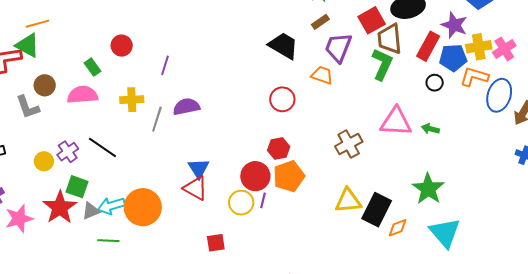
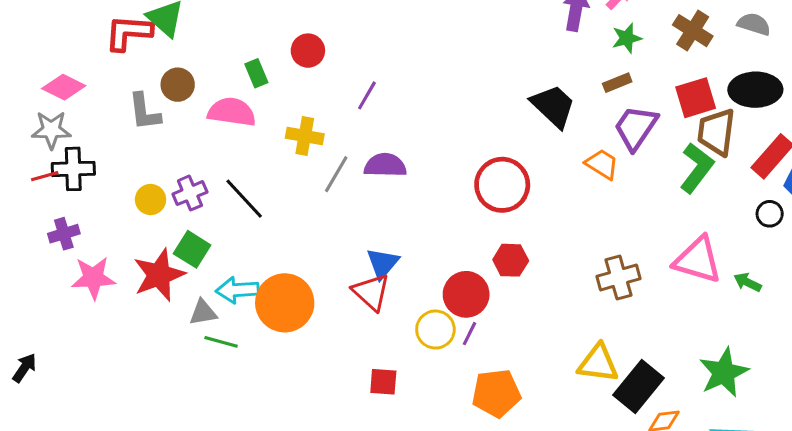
red circle: (282, 99) -> (502, 185), moved, size x1.4
orange pentagon: (289, 176) -> (496, 393), moved
gray triangle: (91, 211) -> (203, 312), moved

